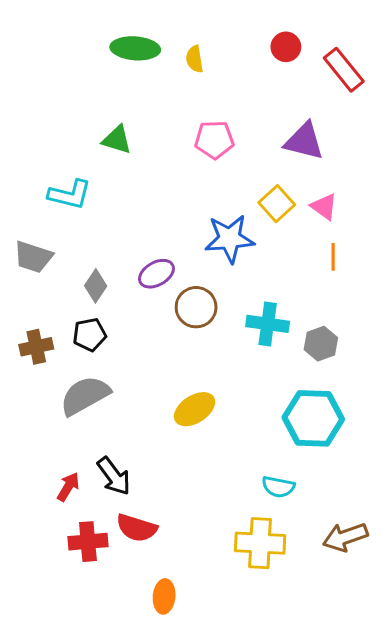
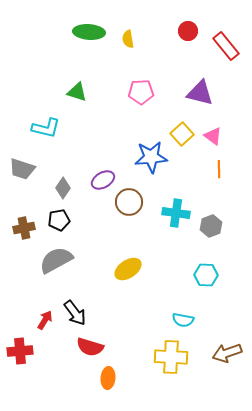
cyan hexagon: (313, 418) -> (206, 275), size x0.6
red cross: (88, 542) -> (20, 351), moved
orange ellipse: (164, 596) -> (108, 378), moved

